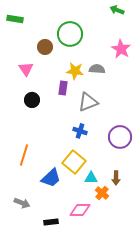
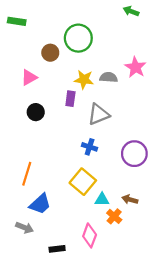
pink star: (121, 49) -> (135, 67), moved
pink triangle: (26, 69) -> (29, 77), turned 35
blue trapezoid: (51, 178) -> (40, 204), moved
brown arrow: (116, 178) -> (130, 200), turned 104
pink diamond: (80, 210) -> (90, 235), turned -70

